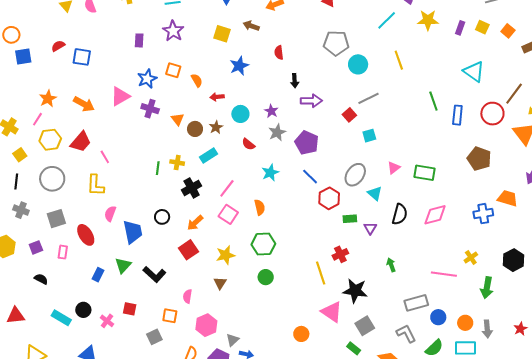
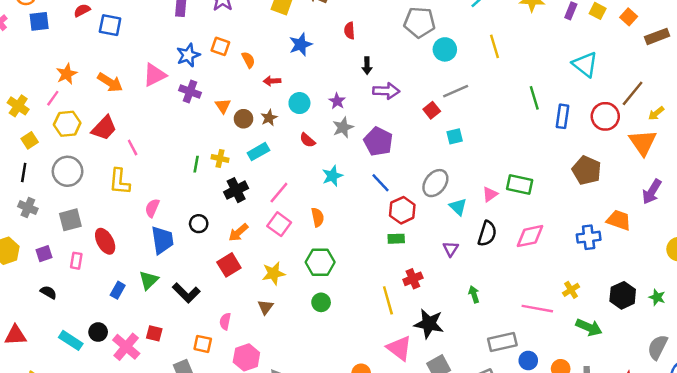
pink triangle: (394, 168) -> (490, 194), moved
pink semicircle: (110, 214) -> (152, 208), moved
green rectangle: (350, 219) -> (396, 239), moved
green arrow: (487, 288) -> (589, 327), turned -80
pink cross: (107, 321) -> (126, 347), size x1.6

